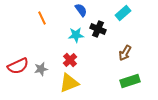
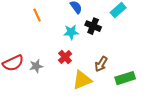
brown arrow: (125, 53) -> (101, 64), moved
yellow triangle: (69, 83) -> (82, 80), moved

